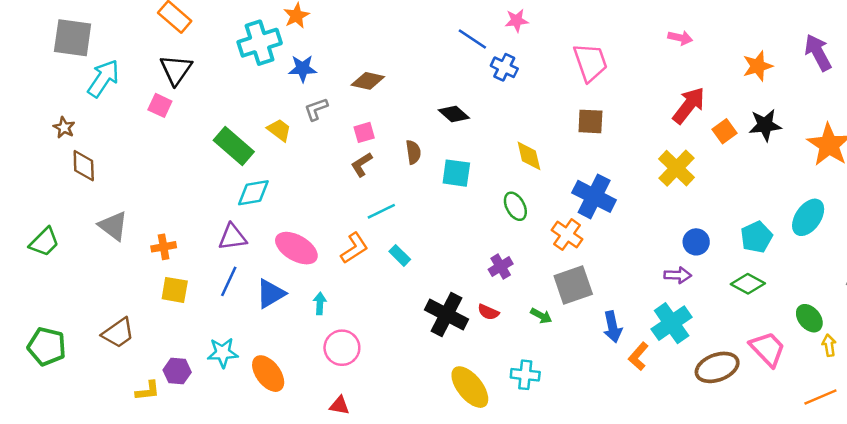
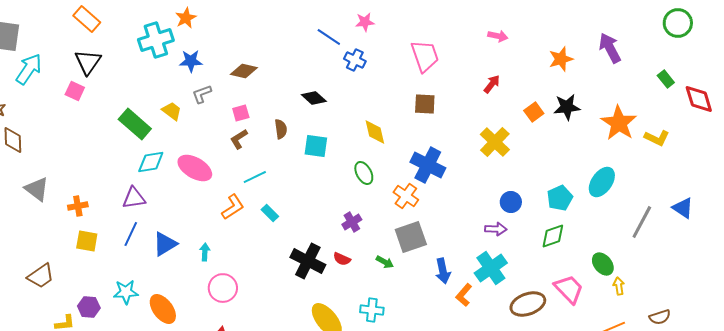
red arrow: (689, 105) -> (492, 84), moved, size x0.6
pink ellipse: (296, 248) -> (195, 168), moved
green diamond: (748, 284) -> (553, 236), turned -48

